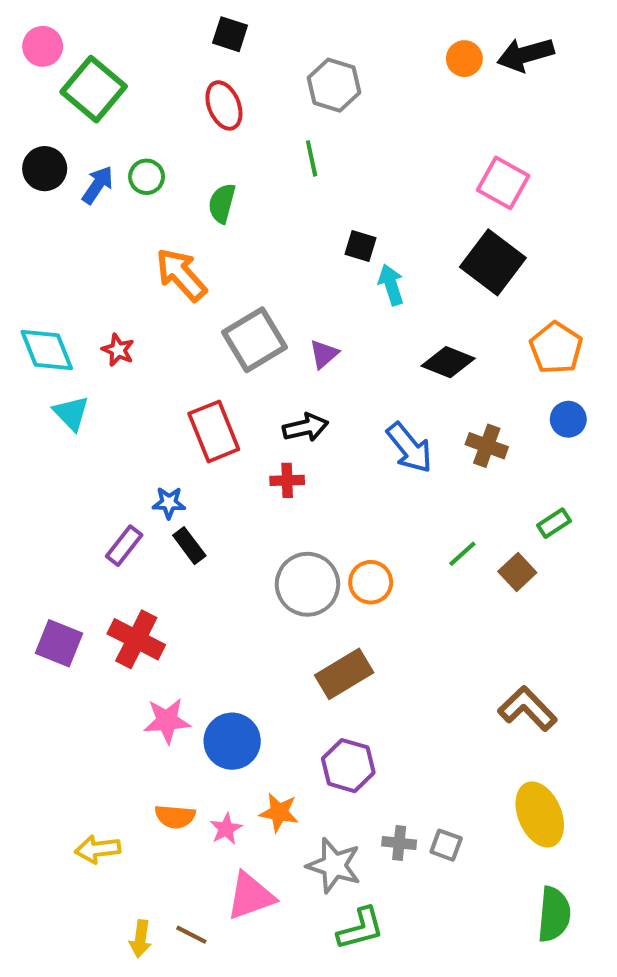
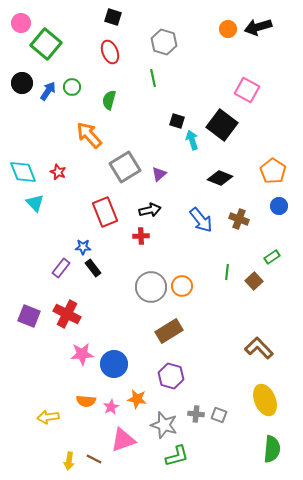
black square: (493, 262) -> (222, 125), moved
green line: (462, 554) -> (227, 272), turned -42

